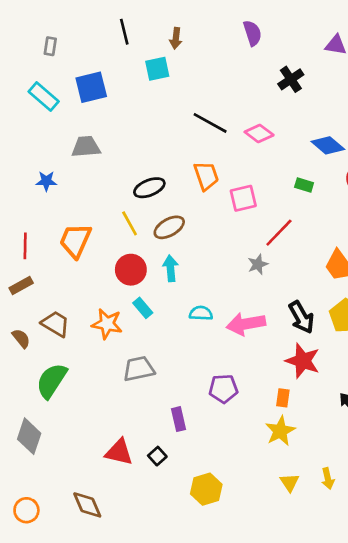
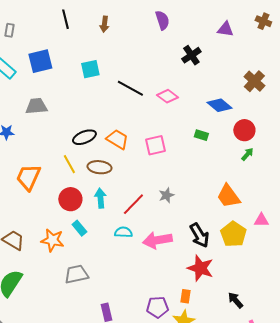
cyan square: (157, 69) -> (90, 69), moved
orange trapezoid: (206, 176) -> (117, 139), moved, turned -40
brown ellipse: (169, 227) -> (99, 167), turned 35
red line: (279, 233) -> (133, 204), moved
purple pentagon: (223, 389) -> (157, 307), moved

